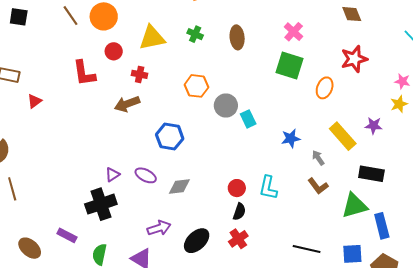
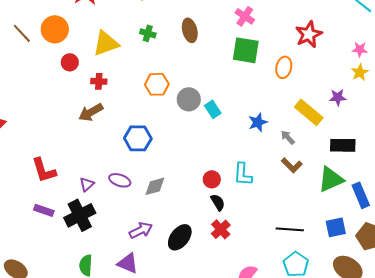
red L-shape: (84, 73) -> (44, 170), moved
black semicircle: (239, 212) -> (218, 202), turned -42
purple rectangle: (67, 235) -> (44, 210), moved

